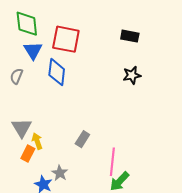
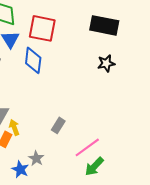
black rectangle: (130, 36) -> (104, 25), size x1.6
pink line: (112, 162) -> (87, 147), turned 48

